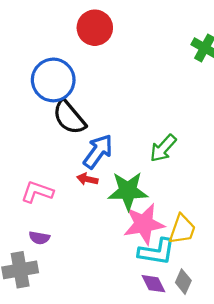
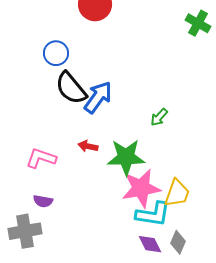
blue circle: (53, 80) -> (56, 53), size x0.6
green arrow: (163, 148) -> (159, 117), size x0.7
blue arrow: (98, 151) -> (98, 97), moved

